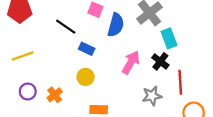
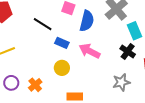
pink arrow: (131, 62) -> (90, 51), moved, turned -90

